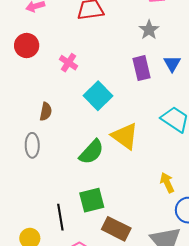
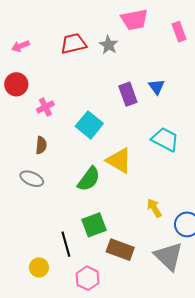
gray star: (149, 30) -> (109, 45), moved
pink cross: (69, 63) -> (45, 107), moved, turned 36
gray ellipse: (32, 145) -> (32, 179), turned -60
yellow arrow: (167, 183) -> (154, 208), moved

